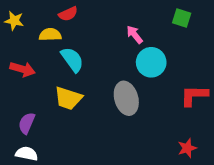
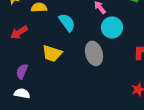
cyan semicircle: (72, 60) -> (67, 22), moved
red arrow: (22, 69) -> (19, 32), turned 132

